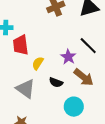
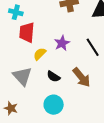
purple star: (68, 57) -> (62, 43), moved
cyan circle: (74, 107) -> (54, 105), moved

